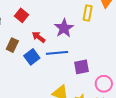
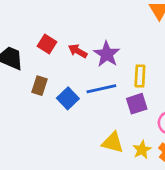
yellow rectangle: (88, 13) -> (140, 76), moved
red arrow: (39, 37) -> (78, 51), moved

